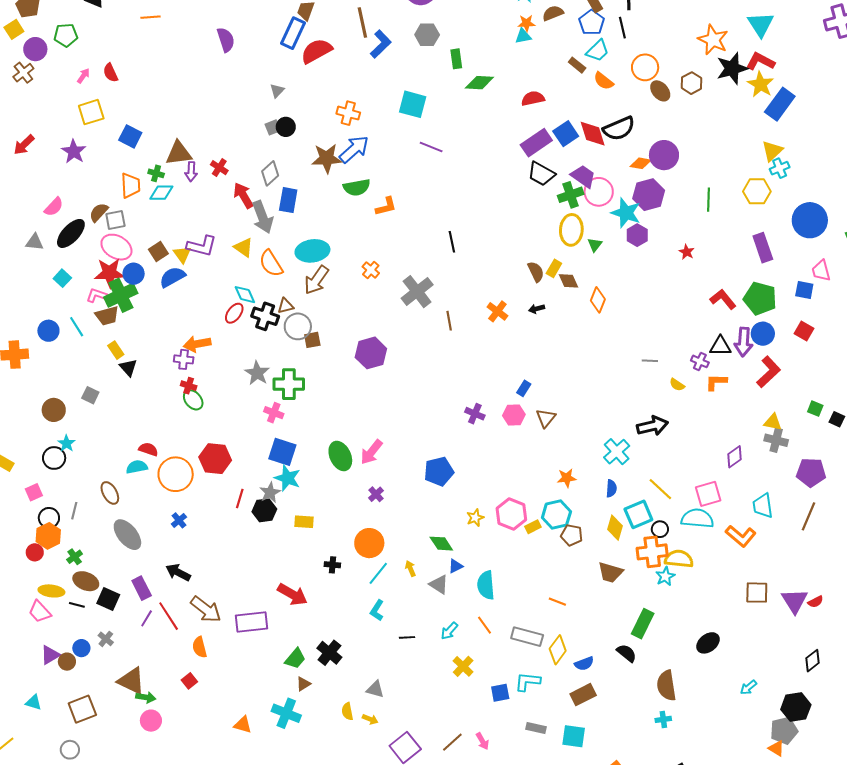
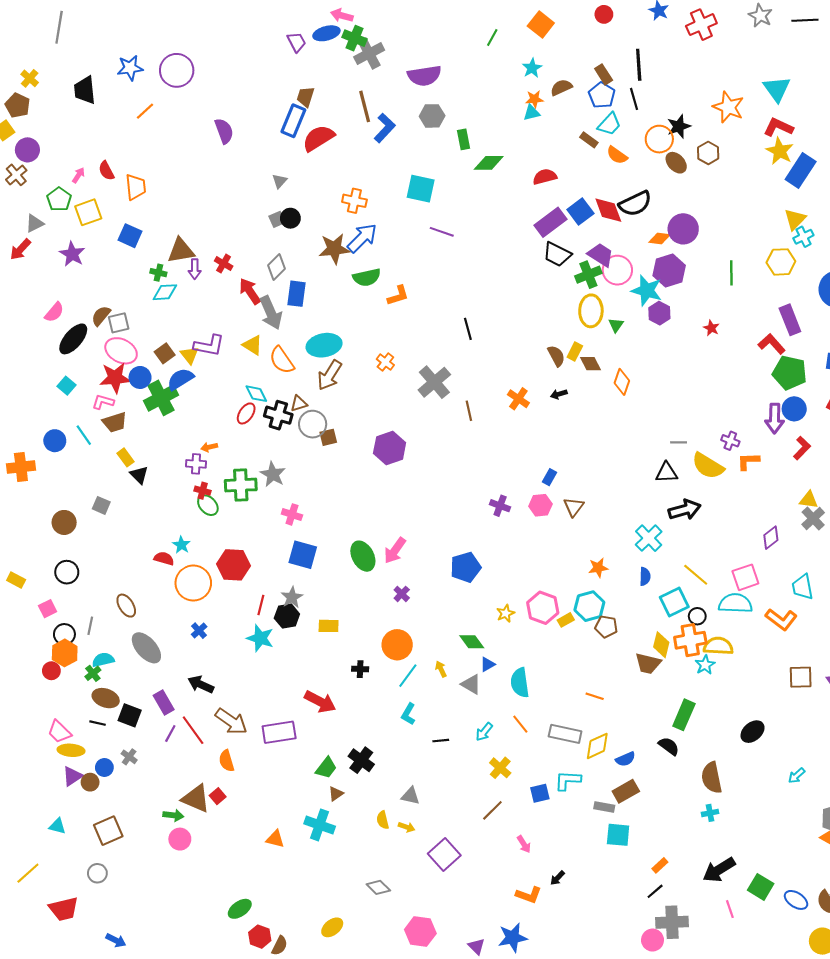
orange line: (150, 17) -> (145, 111), turned -36
green pentagon: (66, 35) -> (59, 199), moved, turned -30
black star: (732, 68) -> (679, 126), moved, size x0.7
orange trapezoid: (131, 185) -> (136, 187), moved
gray triangle: (35, 242) -> (35, 223), moved, turned -30
green cross: (121, 295) -> (161, 398), moved
red L-shape: (723, 299) -> (772, 344), moved
orange arrow: (197, 344) -> (209, 447), size x0.6
black triangle: (720, 346) -> (666, 473), moved
red L-shape: (768, 372) -> (802, 448), size x0.7
green cross: (289, 384) -> (241, 485), moved
yellow semicircle: (677, 385) -> (708, 466), size x2.0
gray cross: (776, 440) -> (813, 518), turned 35
cyan star: (67, 443) -> (181, 545), moved
cyan semicircle: (137, 467) -> (103, 660), moved
cyan star: (287, 478) -> (260, 638), moved
yellow diamond: (615, 528) -> (661, 645), moved
yellow ellipse: (51, 591) -> (71, 750), moved
yellow diamond: (558, 650) -> (597, 746), turned 32
brown triangle: (131, 681) -> (196, 798), moved
gray rectangle: (536, 728) -> (604, 807), moved
brown line: (452, 742) -> (492, 810), moved

